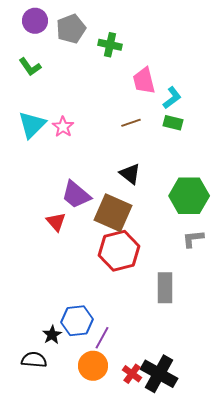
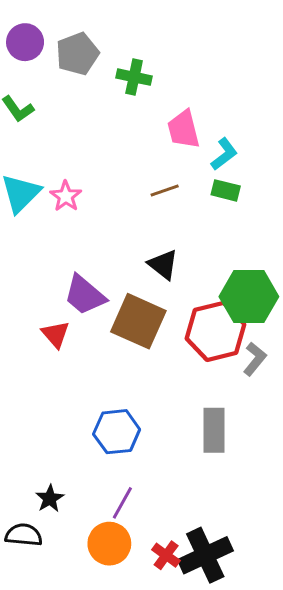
gray L-shape: (193, 239) -> (255, 359), turned 135
red hexagon: (119, 251) -> (215, 331), moved
blue hexagon: (77, 321) -> (117, 432), moved
black cross: (159, 374) -> (205, 555), turned 36

